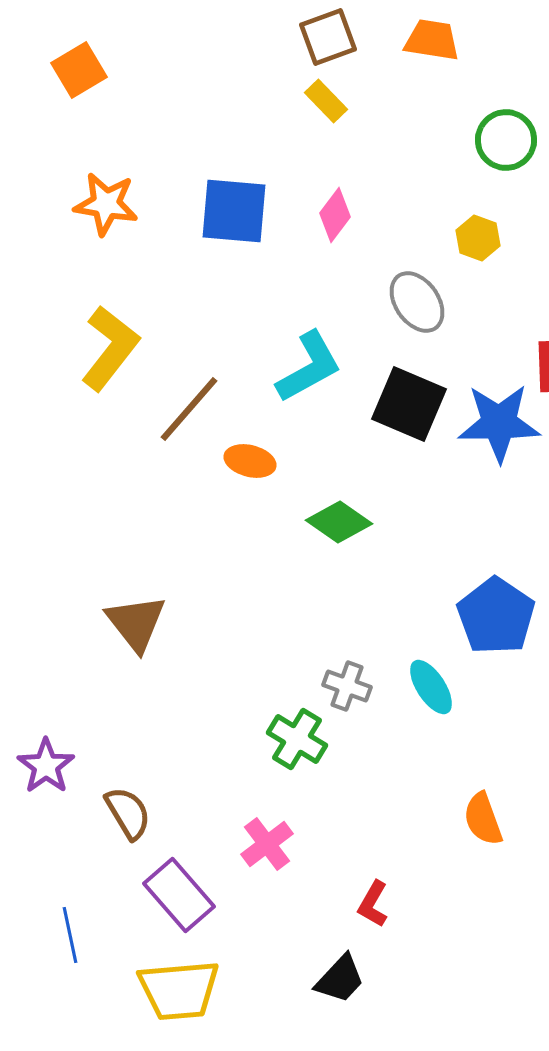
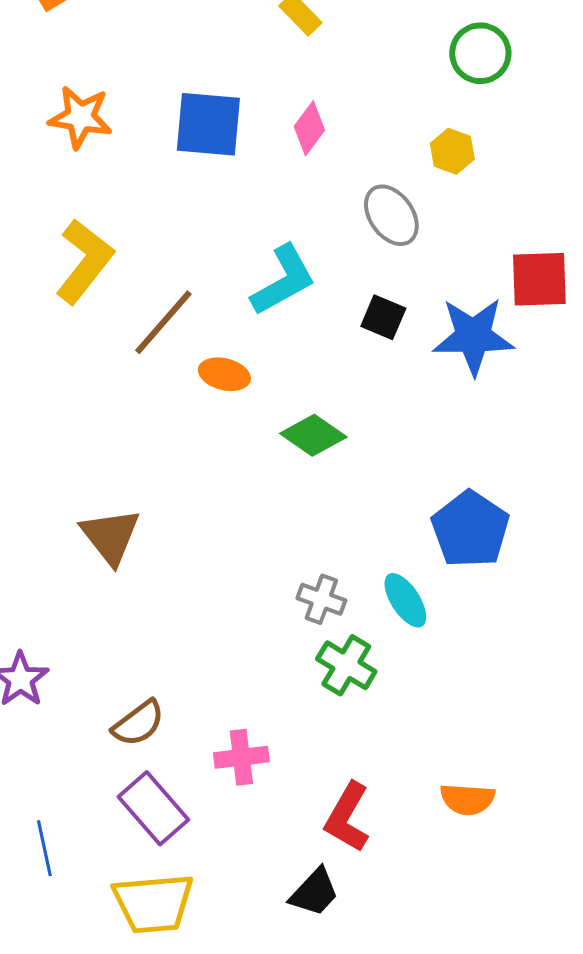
black square: (409, 404) -> (383, 317), size x0.6
green cross: (297, 739) -> (346, 665), moved
brown semicircle: (128, 813) -> (138, 723), moved, turned 84
orange semicircle: (483, 819) -> (467, 799), moved, turned -66
pink cross: (267, 844) -> (241, 757), turned 30
red L-shape: (373, 904) -> (347, 817), size x1.5

